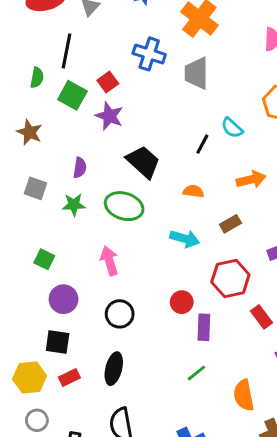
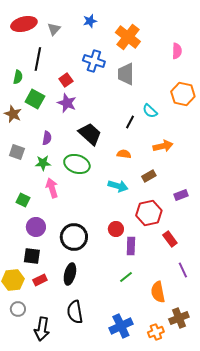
green square: (72, 95) -> (35, 99), moved
pink arrow: (109, 261) -> (52, 188), moved
black circle: (120, 314) -> (74, 237), size x1.4

